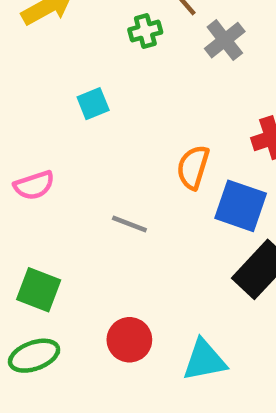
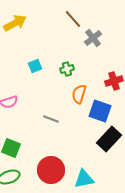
green cross: (145, 31) -> (67, 69), moved
red circle: (129, 340) -> (51, 170), size x1.4

